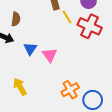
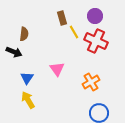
blue triangle: (30, 49) -> (27, 78), moved
orange cross: (70, 90) -> (91, 82), moved

